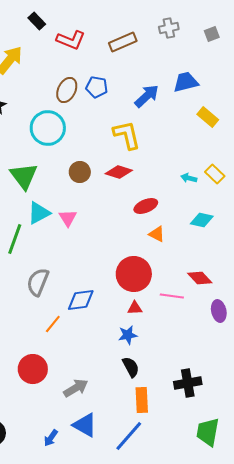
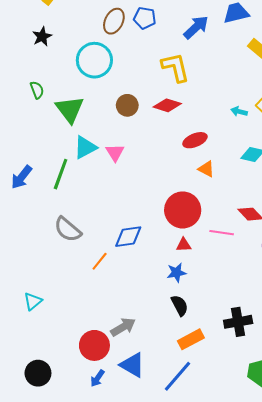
gray semicircle: (38, 282) -> (68, 229), moved, turned -72
red circle: (33, 369) -> (94, 345), moved
orange rectangle: (142, 400) -> (191, 339), turned 65

